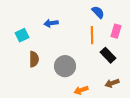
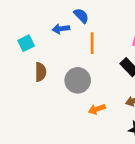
blue semicircle: (98, 12) -> (81, 16), moved
orange line: (92, 35) -> (92, 43), moved

